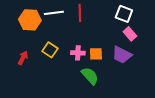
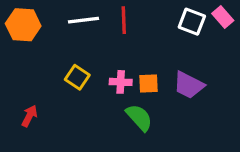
orange hexagon: (30, 20) -> (23, 25), moved
pink rectangle: (130, 34) -> (223, 17), moved
red arrow: (23, 58) -> (29, 116), moved

